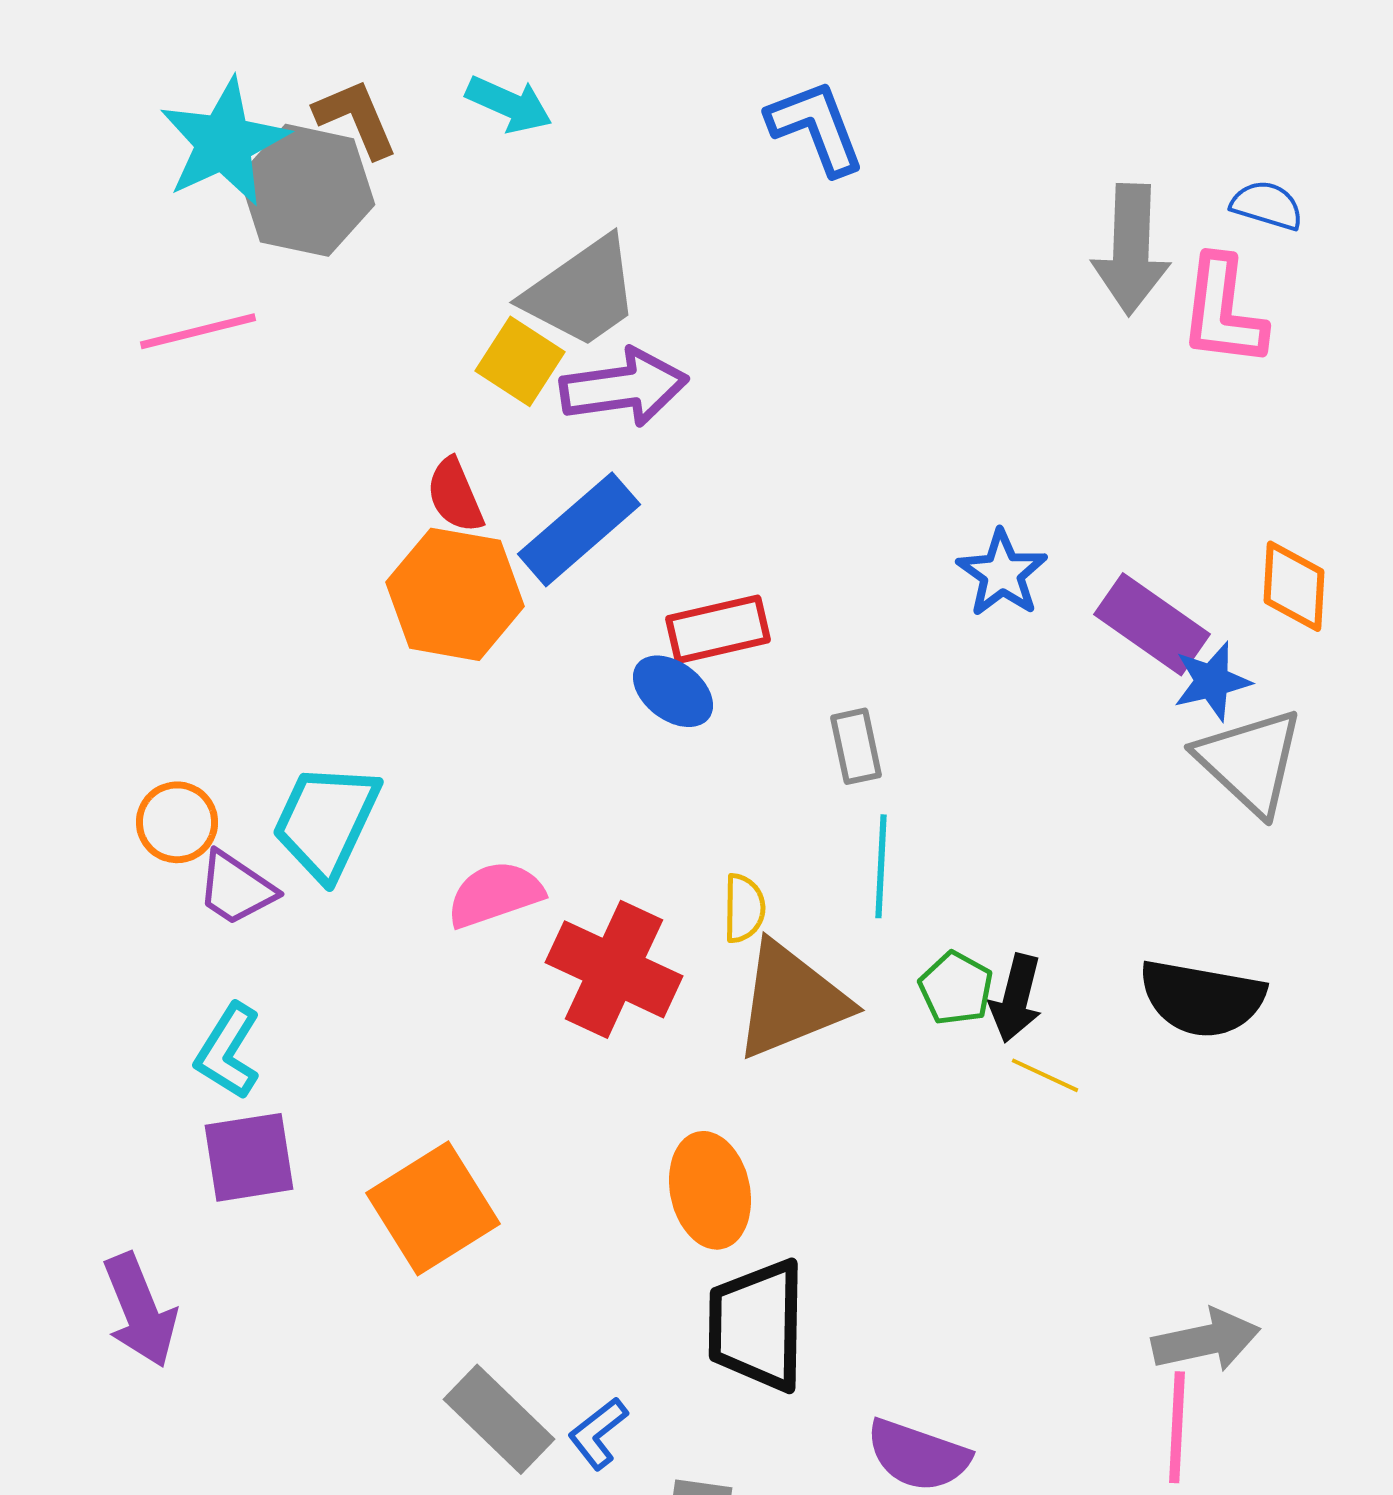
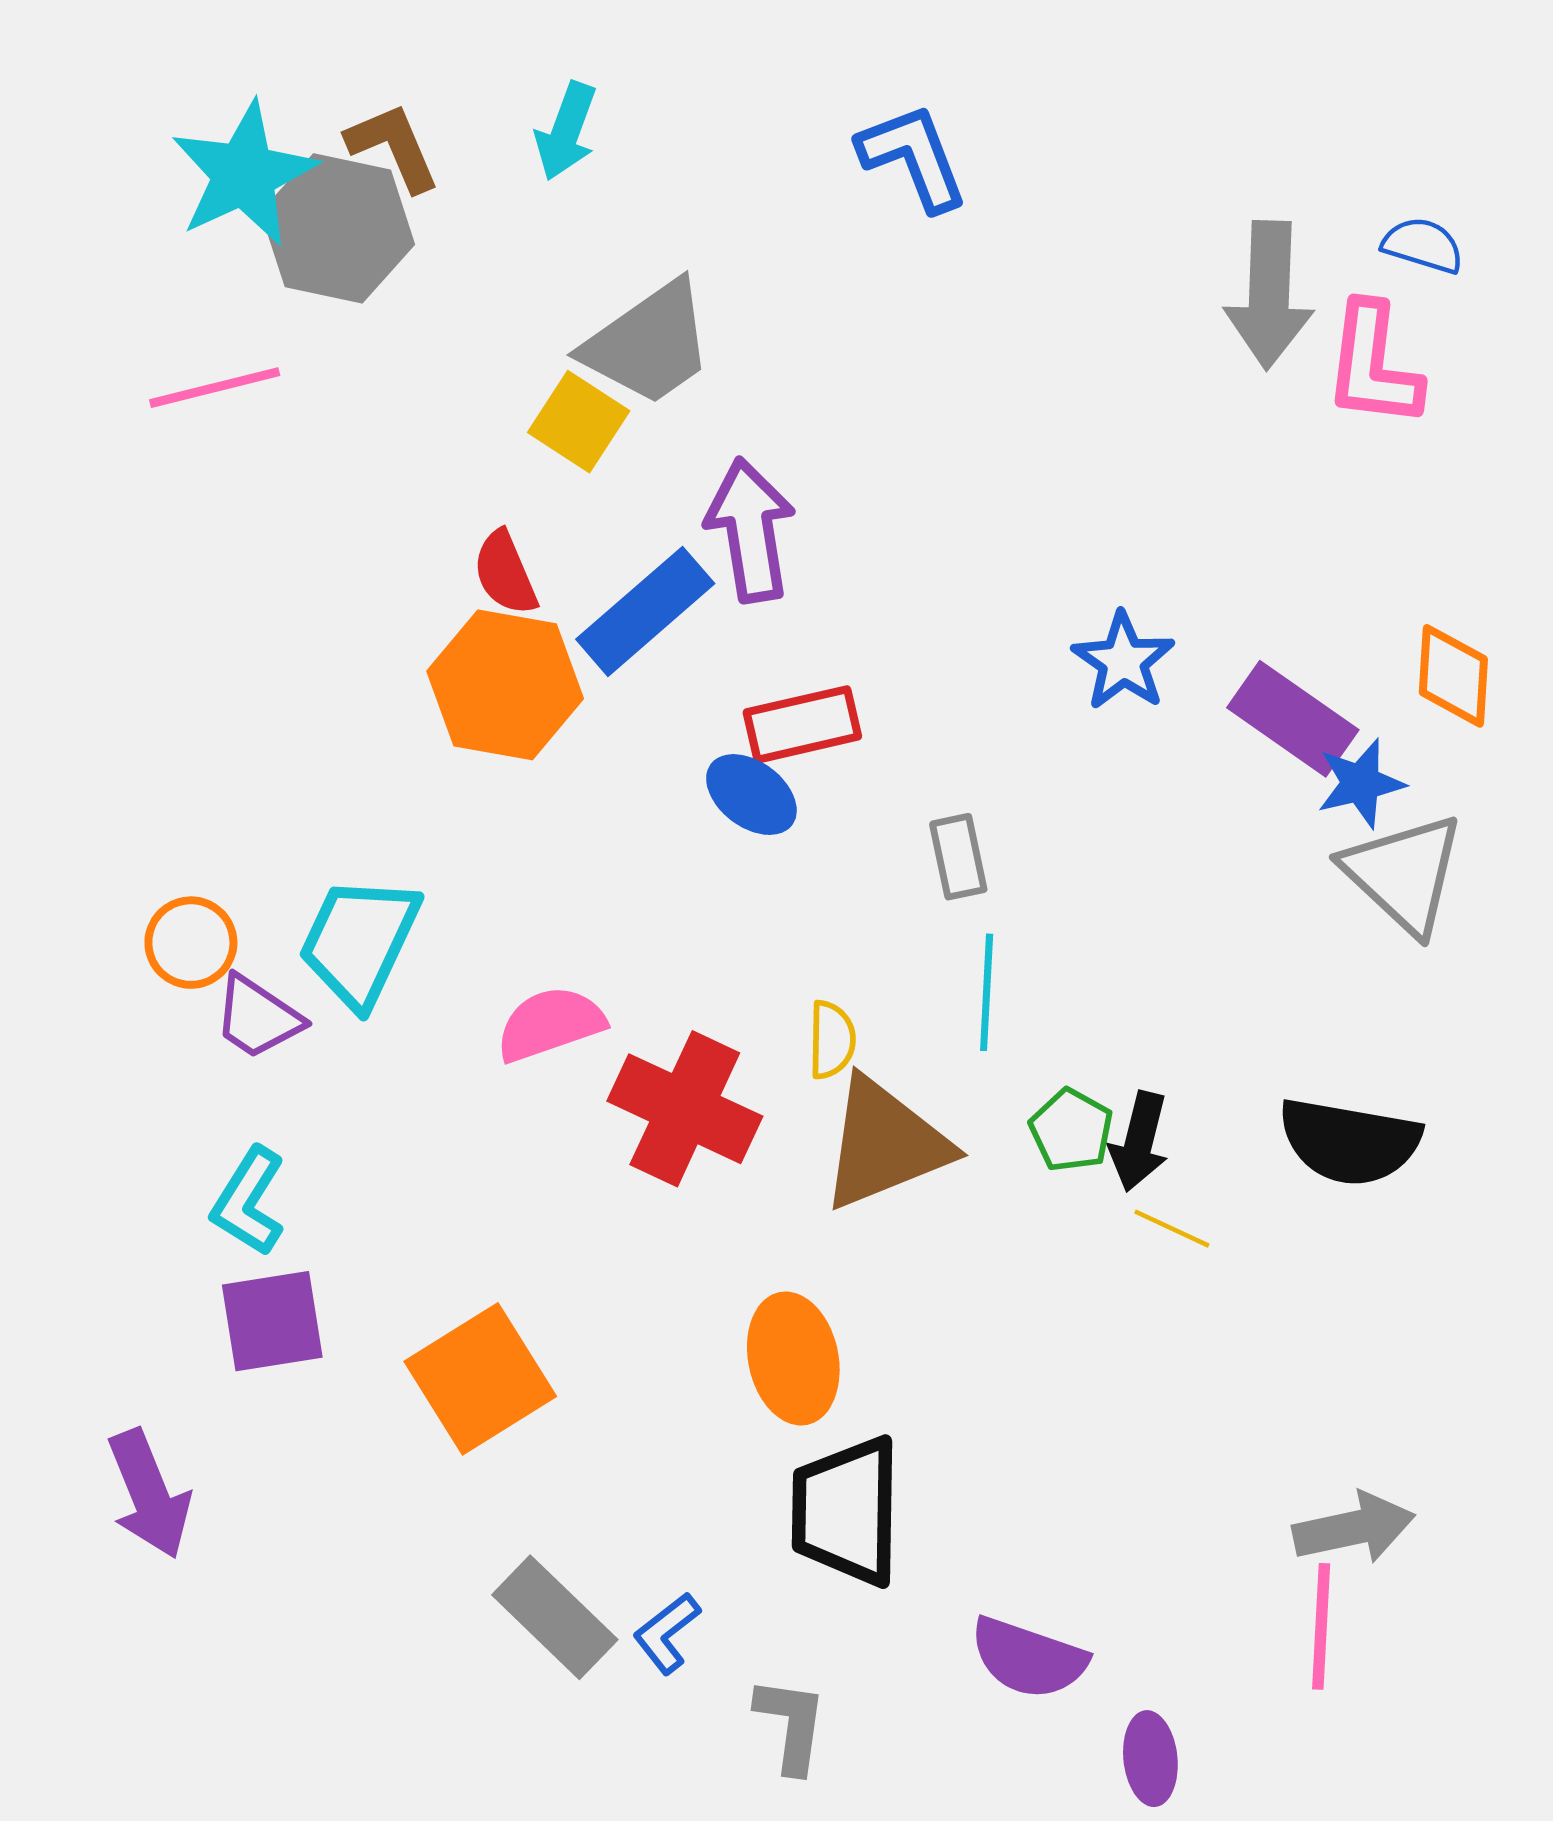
cyan arrow: (509, 104) -> (566, 131), turned 86
purple arrow: (624, 387) -> (750, 530), moved, turned -91

